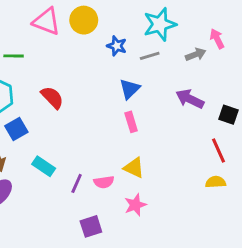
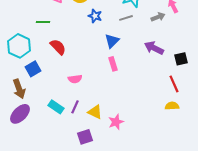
blue star: (117, 46) -> (95, 16), moved
green line: (14, 56) -> (43, 22), moved
black square: (229, 115) -> (181, 59), turned -32
cyan rectangle: (44, 166) -> (56, 107), moved
yellow triangle: (134, 168) -> (95, 112), moved
pink semicircle: (104, 182) -> (75, 79), moved

